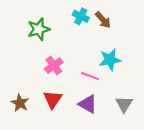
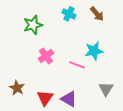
brown arrow: (103, 20) -> (97, 14), moved
red triangle: (53, 99) -> (45, 98), moved
purple triangle: (88, 104) -> (69, 99), moved

